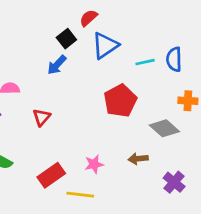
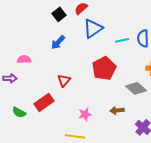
black square: (66, 39) -> (59, 14), moved
red triangle: (42, 117) -> (64, 80), moved
red rectangle: (51, 175) -> (44, 102), moved

